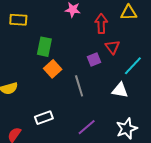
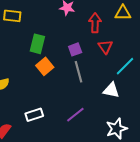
purple square: (94, 59) -> (75, 49), moved
gray line: (79, 86) -> (78, 72), moved
purple line: (87, 127) -> (75, 115), moved

